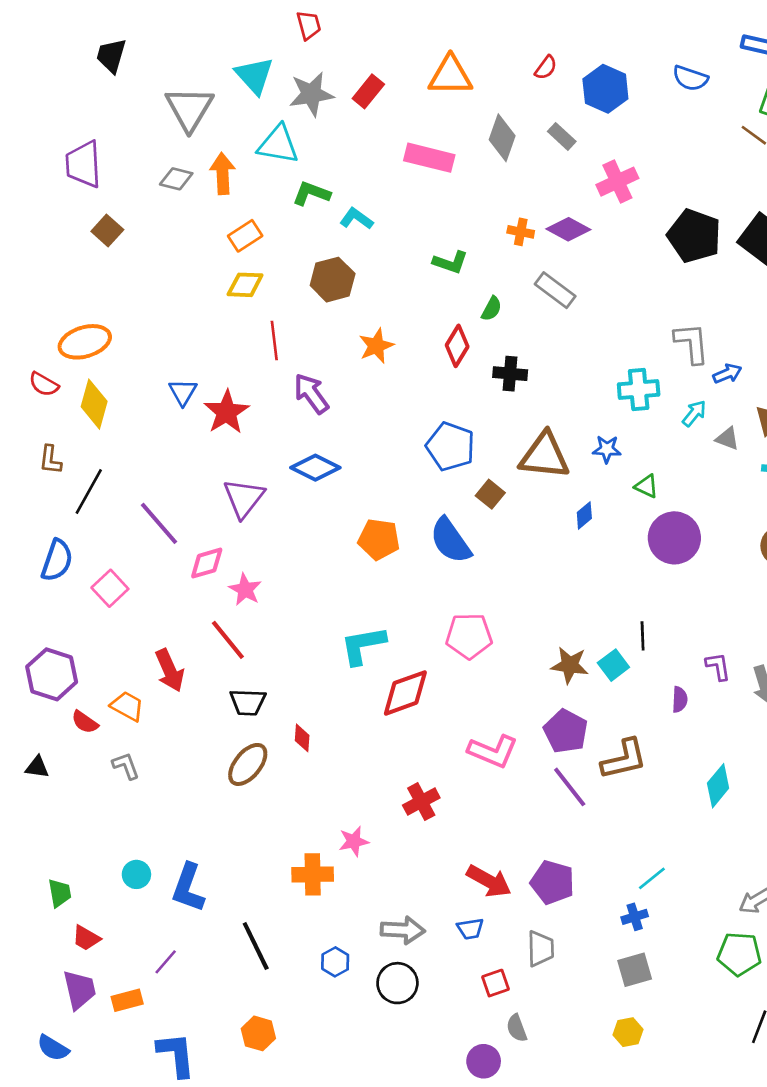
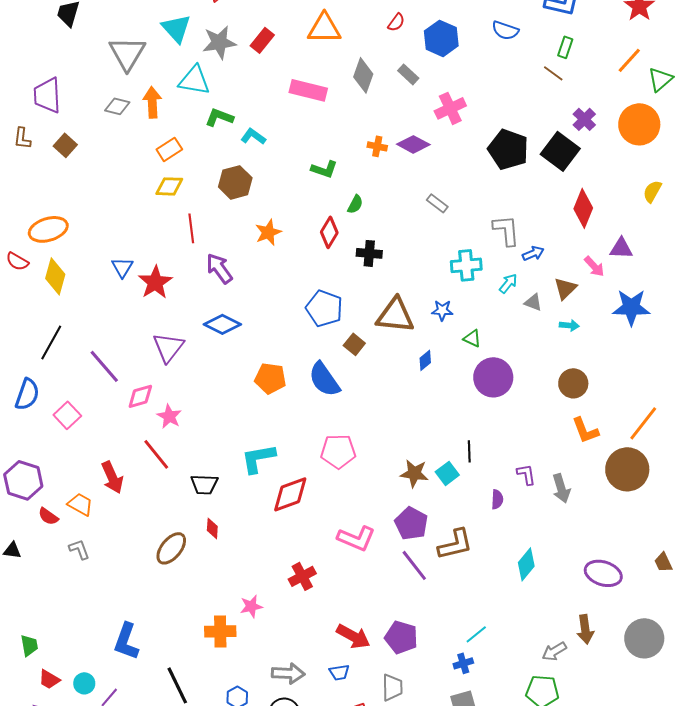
gray rectangle: (555, 290) -> (437, 203), moved, size x0.7
brown L-shape: (50, 460) -> (22, 138), moved
black trapezoid: (248, 702) -> (204, 484), moved
cyan circle: (136, 874) -> (84, 683), moved

